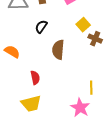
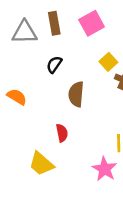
red semicircle: (35, 78) -> (62, 133), moved
yellow trapezoid: (31, 104) -> (41, 164), turned 55

